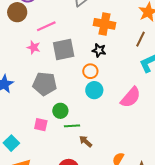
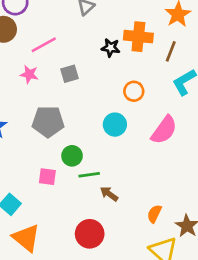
orange cross: (104, 24) -> (138, 37), moved
gray square: (64, 49) -> (70, 74), size x0.6
black star: (99, 50) -> (111, 48), moved
orange circle: (90, 71) -> (134, 91), moved

